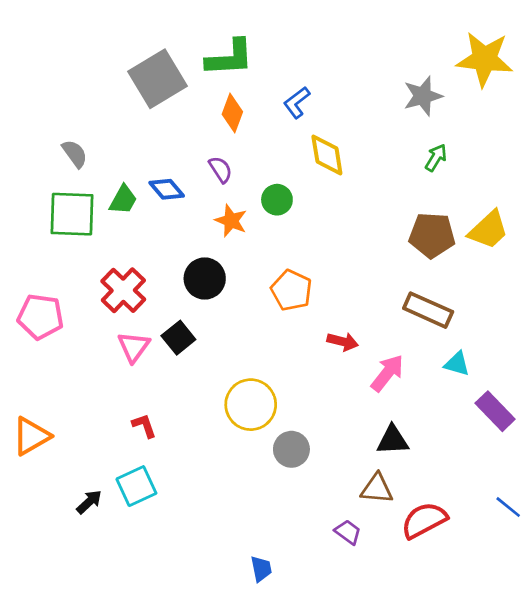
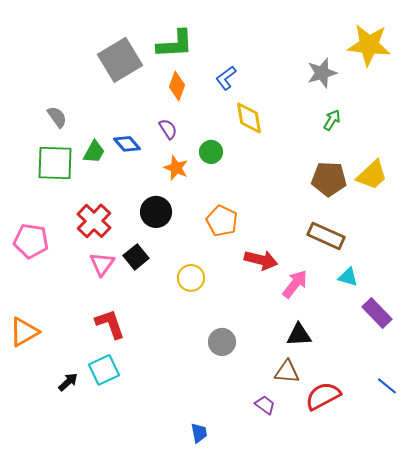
red arrow: (343, 342) -> (261, 260), size x1.4
yellow circle: (251, 405) -> (191, 278), moved, size x0.7
red L-shape: (144, 426) -> (110, 324), size x1.6

